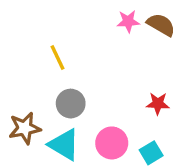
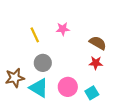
pink star: (128, 21) -> (63, 29), moved
brown semicircle: (161, 25) -> (98, 43), moved

